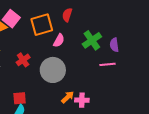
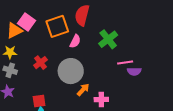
red semicircle: (67, 15) -> (82, 15), size x1.5
purple semicircle: (114, 45) -> (134, 71), moved, turned -80
orange arrow: (68, 97) -> (83, 90), moved

